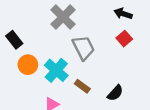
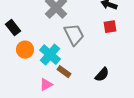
red square: (124, 39) -> (110, 27), turned 32
brown rectangle: (82, 86) -> (64, 72), moved

